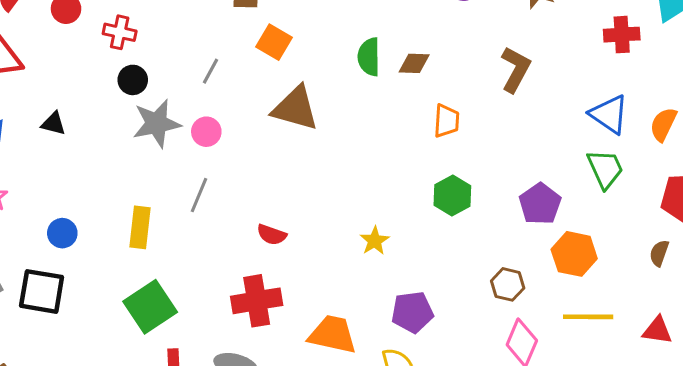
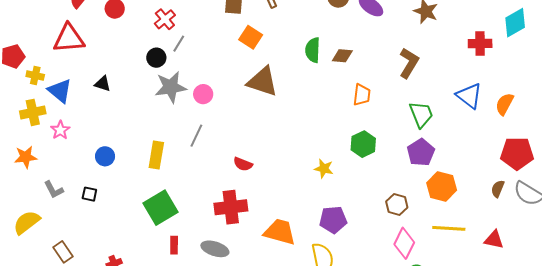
red cross: (120, 32) -> (165, 19), moved, turned 35
gray line: (210, 71) -> (179, 44), moved
green trapezoid: (605, 169) -> (421, 114), moved
yellow star: (375, 241) -> (324, 169), moved, turned -30
black square: (42, 291) -> (89, 194), size x0.5

